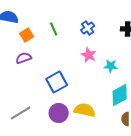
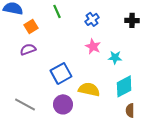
green line: (54, 29) -> (57, 11), moved
yellow semicircle: (85, 110) -> (89, 89), moved
gray line: (21, 113) -> (25, 104), turned 60

